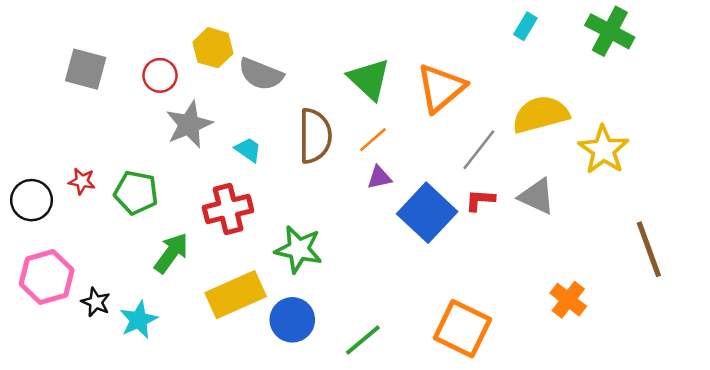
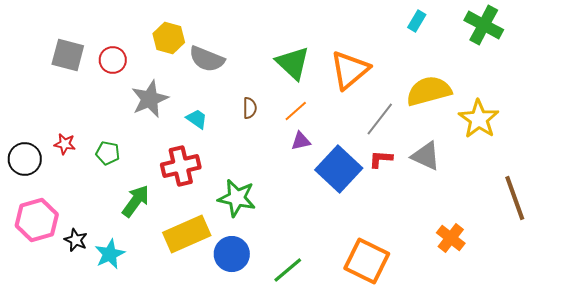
red circle: (160, 75) -> (113, 60), moved
brown semicircle: (315, 136) -> (250, 108), size x0.5
green pentagon: (136, 193) -> (108, 153), size x0.7

